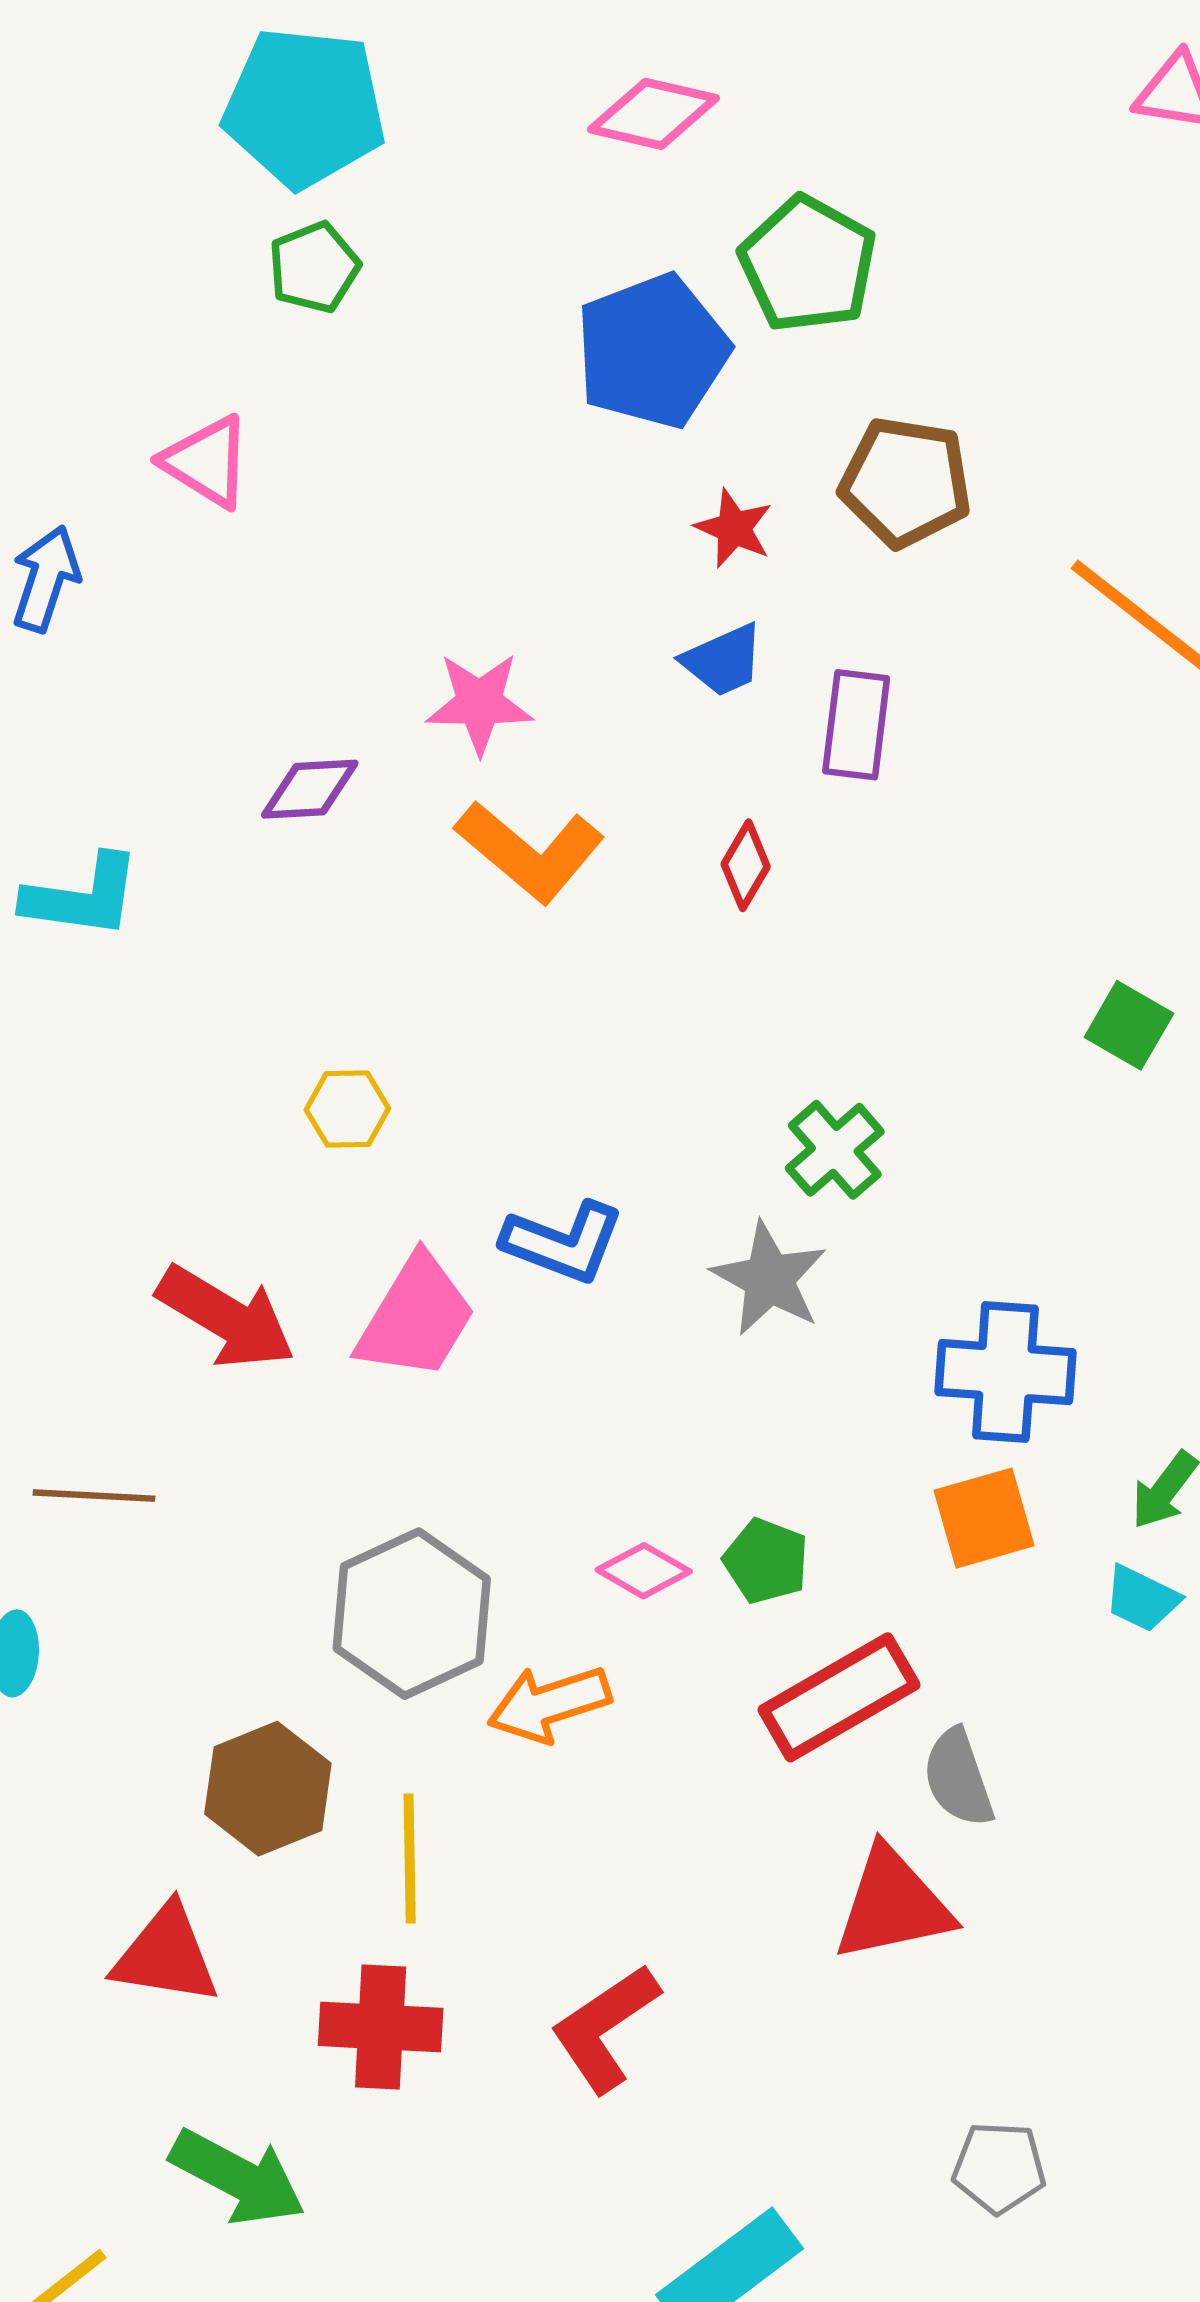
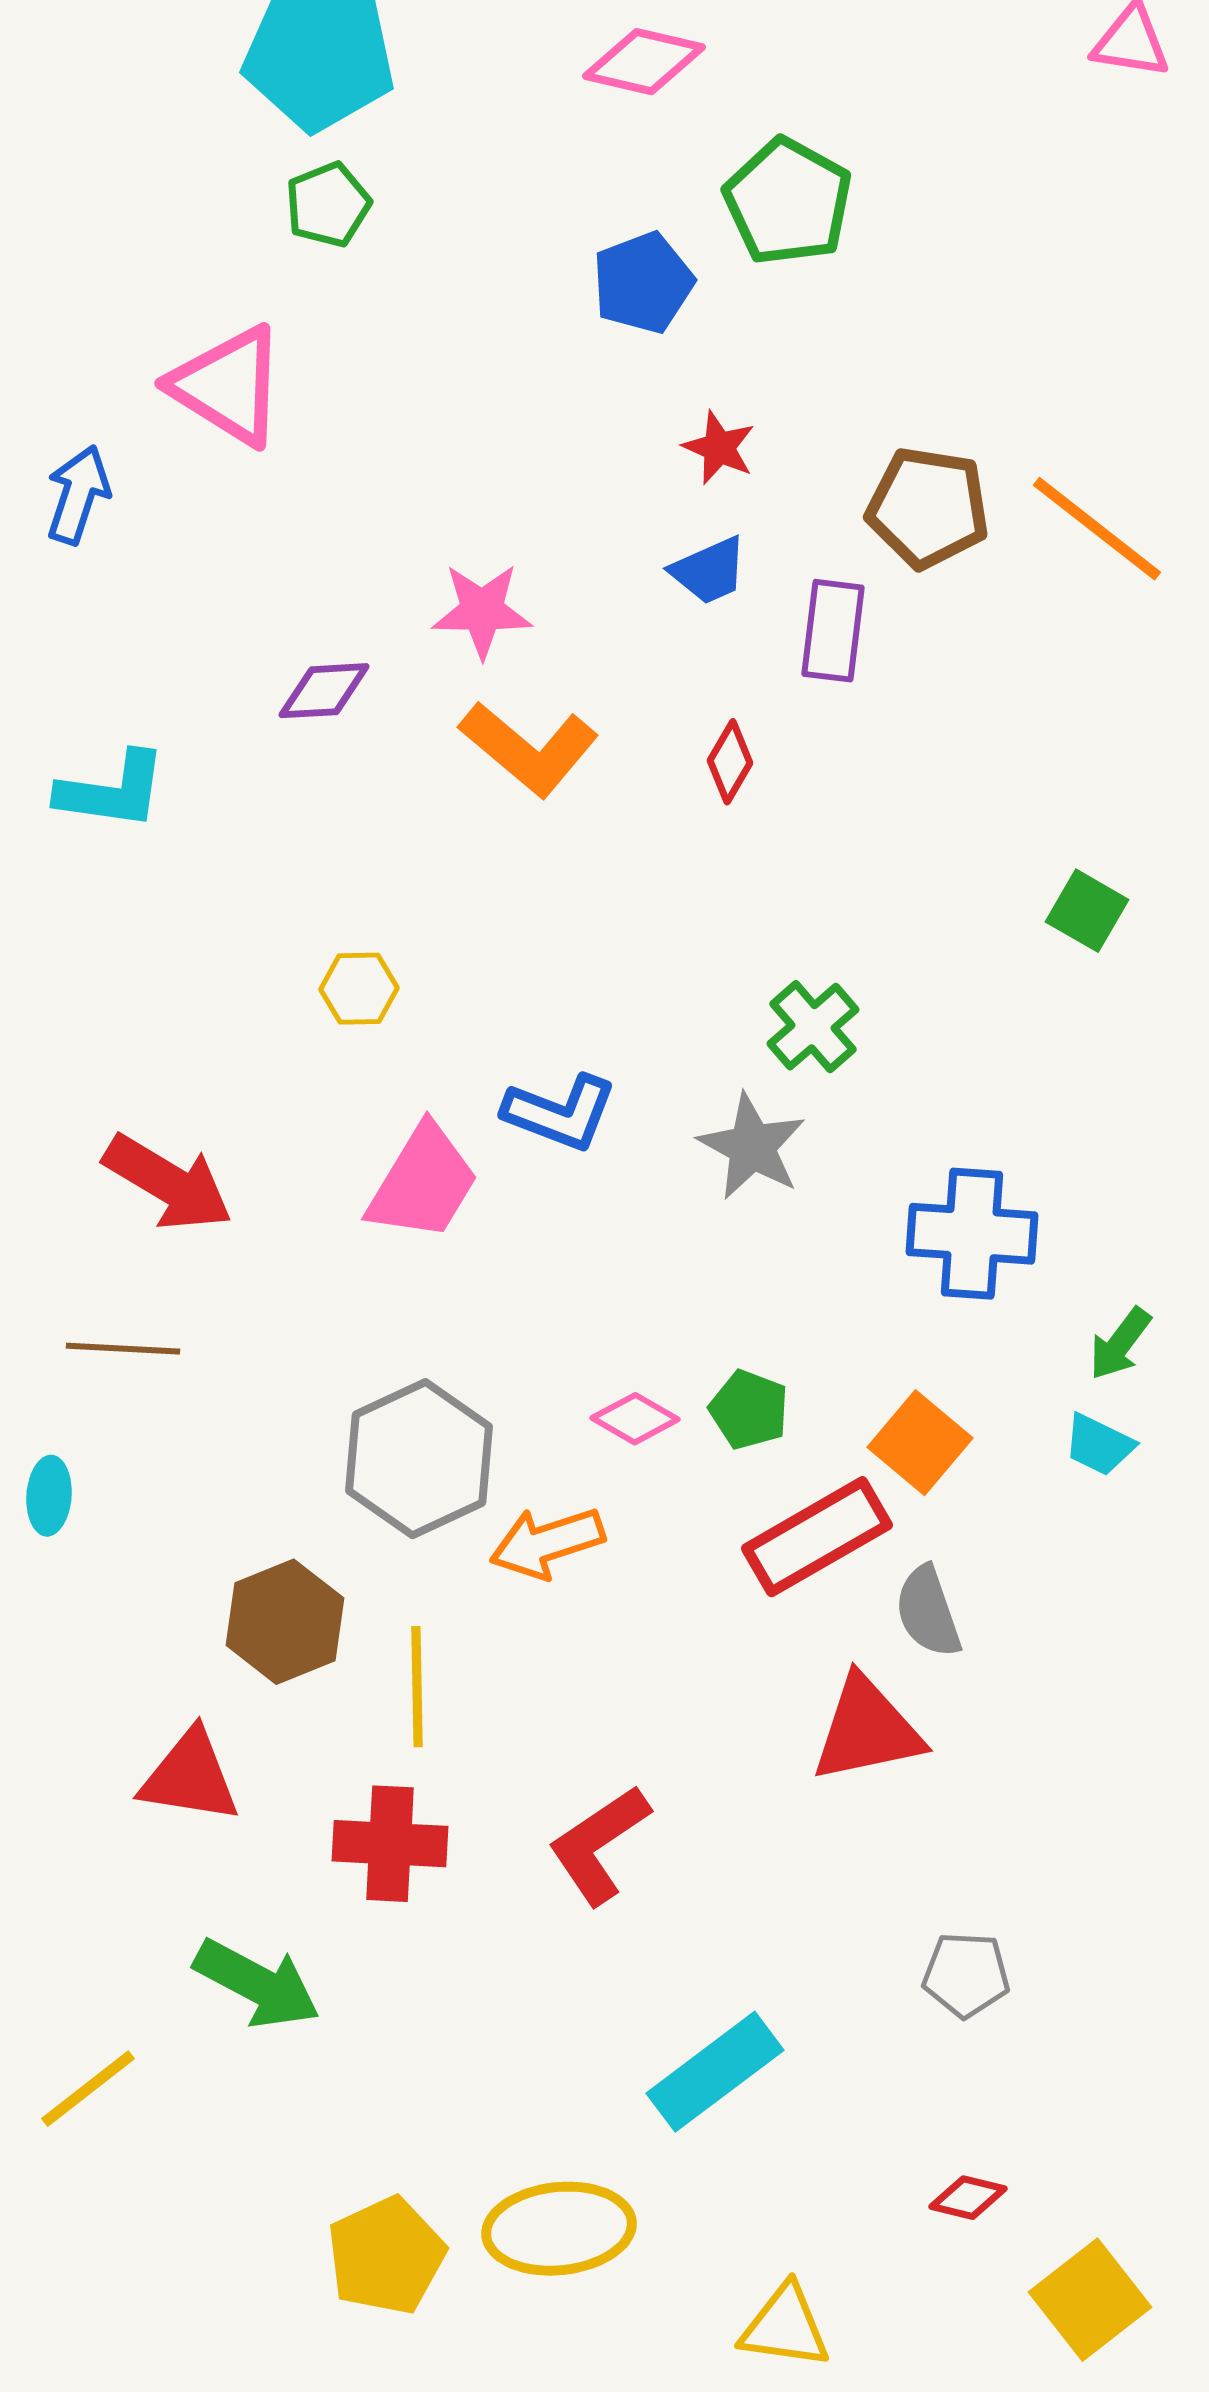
blue pentagon: (652, 351) -> (643, 283), size x0.7
pink triangle: (207, 462) -> (228, 386), size x1.4
brown pentagon: (906, 482) -> (928, 508), moved
red arrow: (226, 1317) -> (168, 1183), moved
orange square: (984, 1518) -> (920, 1443), moved, turned -34

